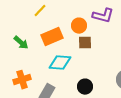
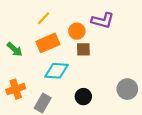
yellow line: (40, 11) -> (44, 18), moved

